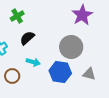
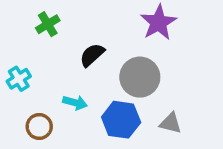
black semicircle: (27, 38) -> (92, 55), moved

